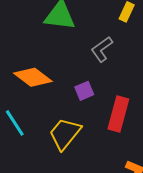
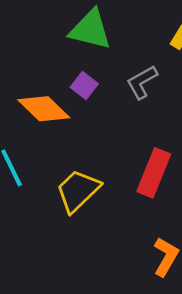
purple square: (84, 91) -> (84, 86), moved, turned -36

